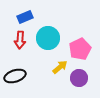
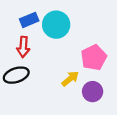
cyan circle: (48, 38) -> (56, 25), moved
black ellipse: (15, 76) -> (16, 75), moved

